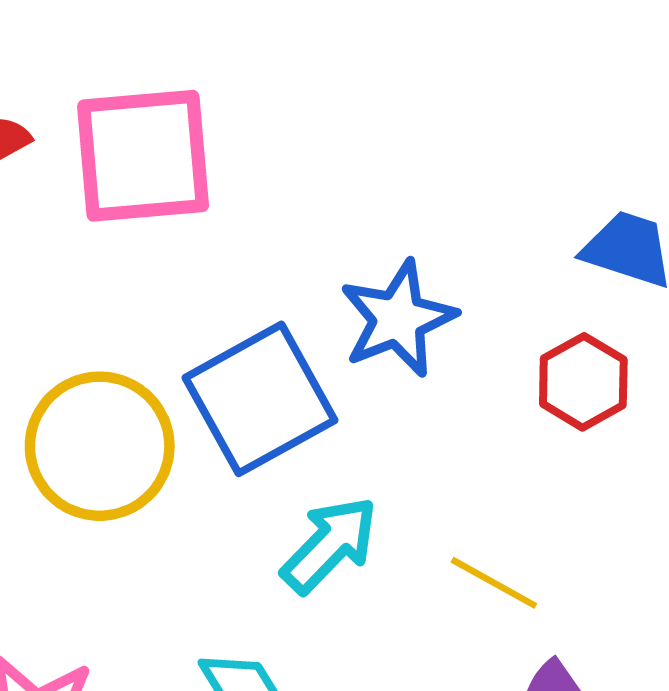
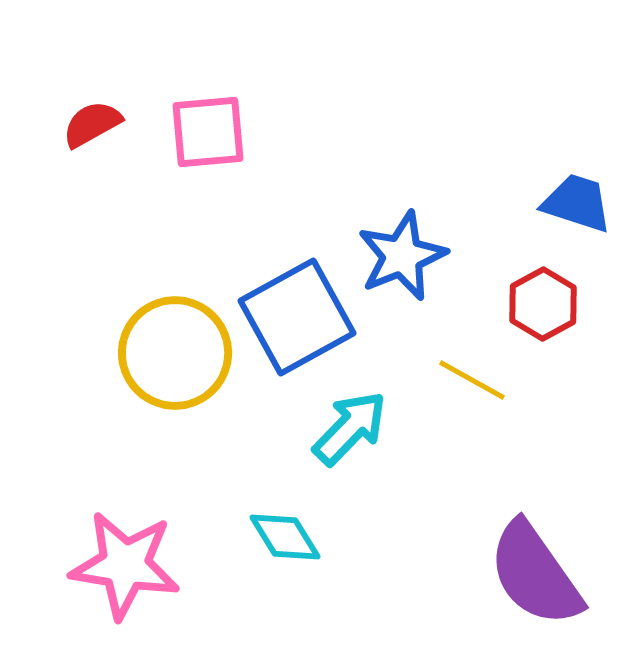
pink square: (143, 156) -> (208, 132), size x0.7
yellow line: (494, 583) -> (472, 380), moved

